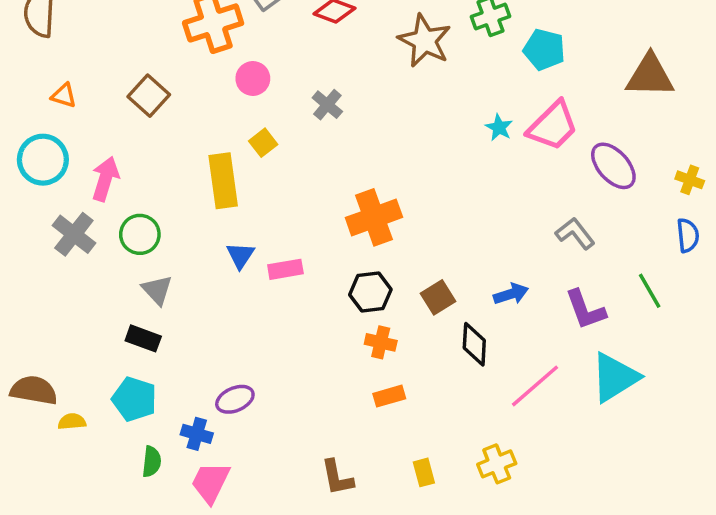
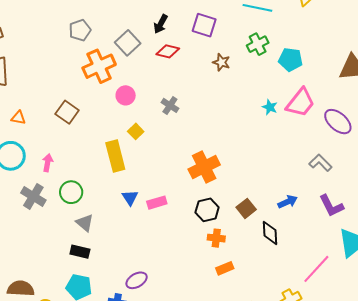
brown star: (425, 41) -> (221, 62), size x0.6
pink arrow: (105, 179) -> (48, 163), size x0.7
pink line: (535, 386) -> (316, 269), moved

